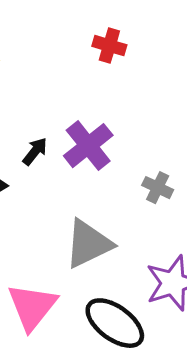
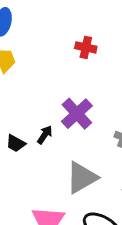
black arrow: (35, 151) -> (45, 135), moved

